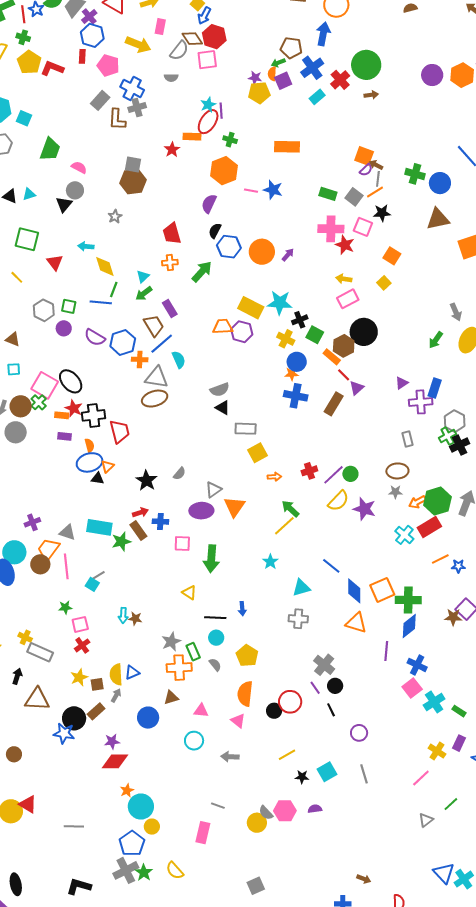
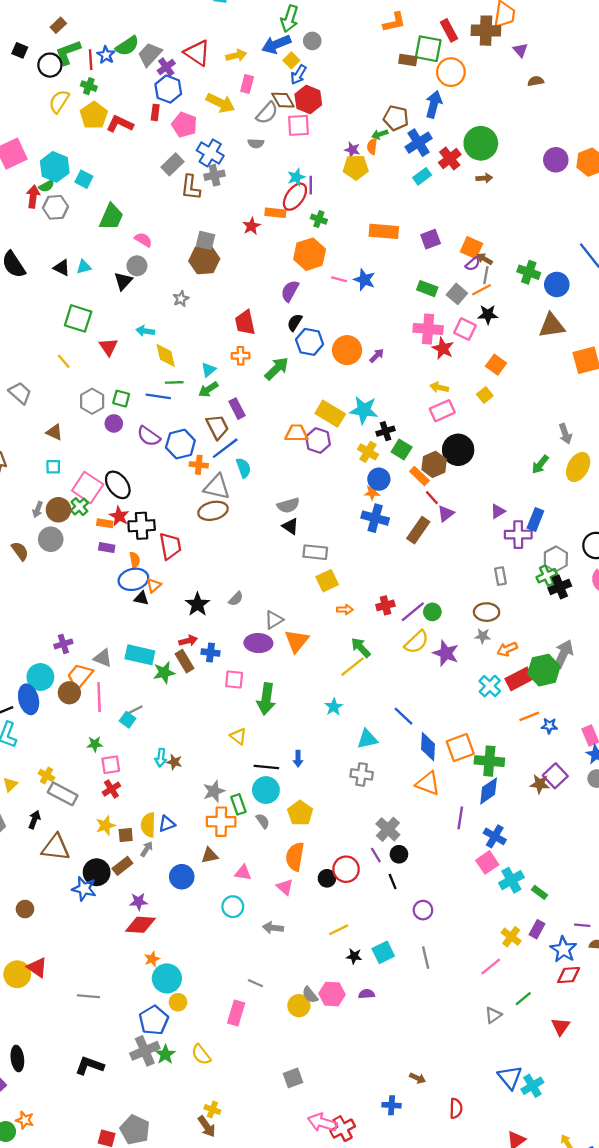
purple square: (283, 81) -> (431, 239), moved
green line: (114, 289) -> (174, 382), turned 63
green hexagon: (437, 501) -> (544, 670), moved
cyan circle: (216, 638) -> (266, 790), size x1.5

